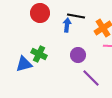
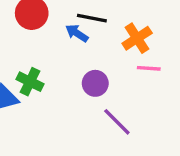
blue arrow: (67, 25) -> (77, 33), turned -64

